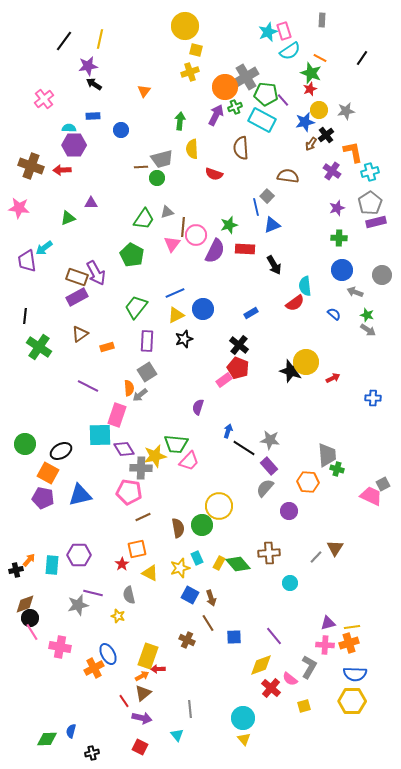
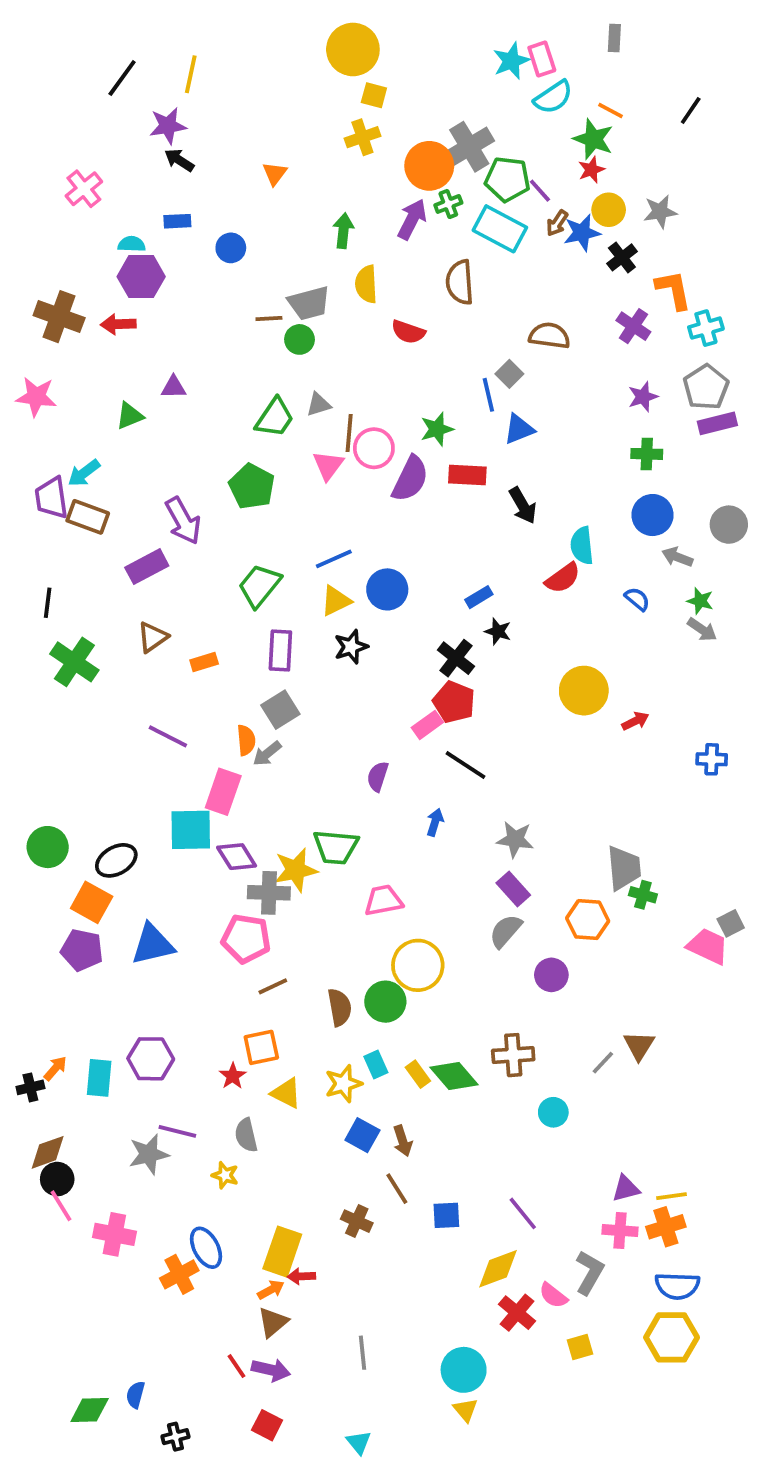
brown arrow: (311, 144) -> (557, 223), moved
brown rectangle: (77, 277) -> (88, 517), moved
black star: (291, 371) -> (498, 631), moved, size x0.6
black line: (244, 448) -> (466, 765), moved
pink trapezoid: (189, 461) -> (383, 900), moved, turned -145
yellow rectangle: (219, 563) -> (418, 1074), turned -64
red line: (124, 701) -> (237, 1366), moved
cyan triangle: (177, 735) -> (359, 1442), moved

